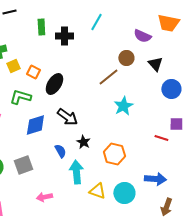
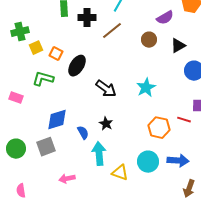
purple semicircle: (142, 36) -> (165, 18), turned -54
black triangle: (155, 64) -> (178, 46), turned 42
brown line: (108, 77) -> (112, 31), moved
black arrow: (67, 117) -> (106, 89), moved
blue diamond: (35, 125) -> (57, 120), moved
orange hexagon: (114, 154) -> (159, 128), moved
cyan circle: (124, 193) -> (148, 162), moved

